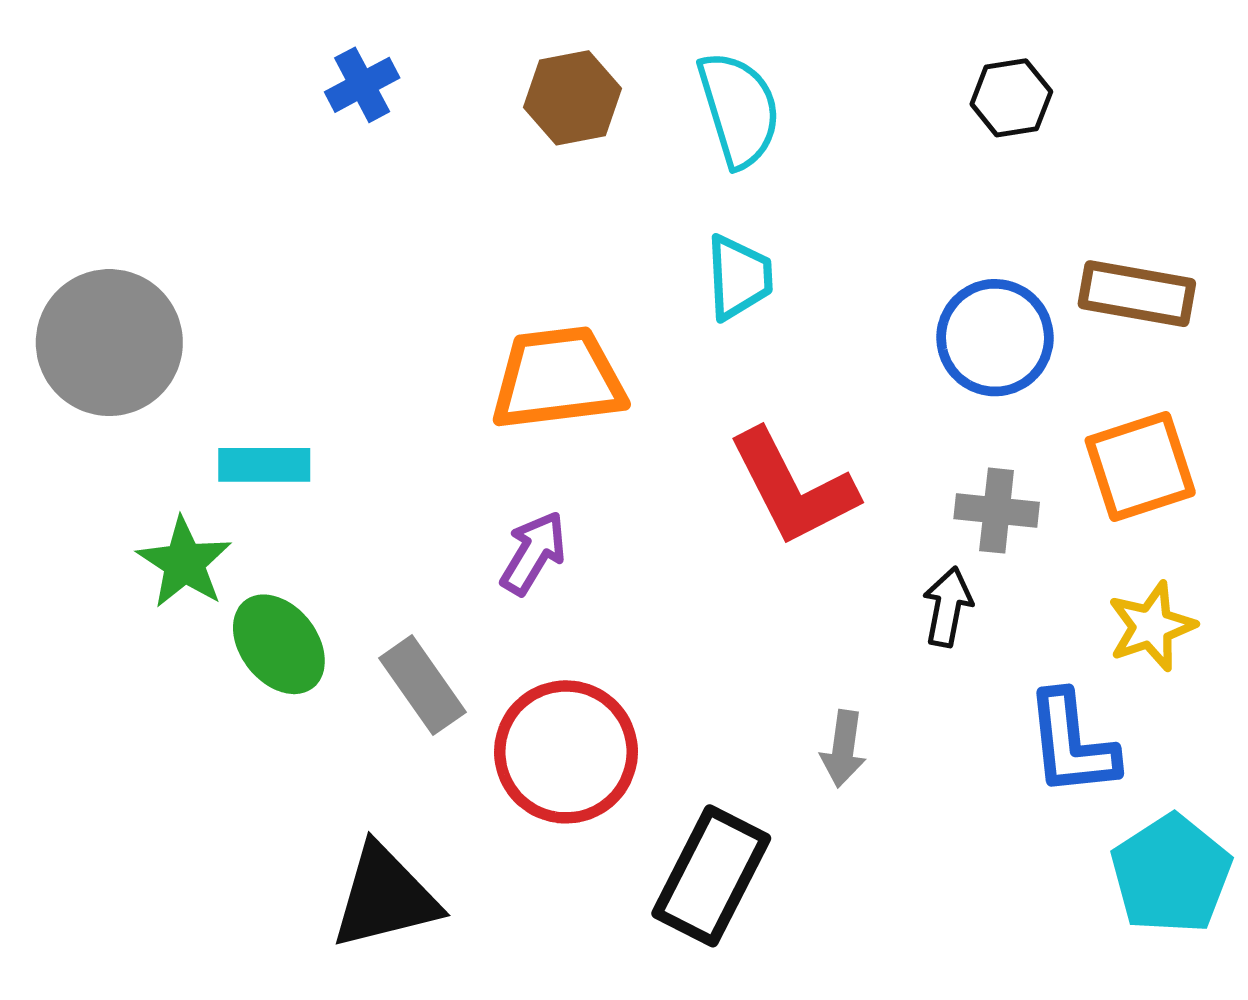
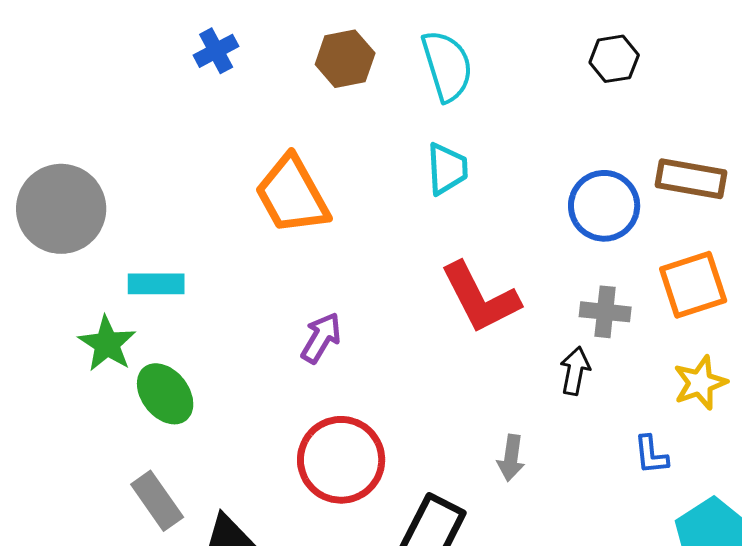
orange trapezoid: (558, 378) -> (292, 195), moved, turned -112
gray rectangle: (422, 685) -> (157, 501), moved
blue L-shape: (1072, 744) -> (651, 455), size x0.6

